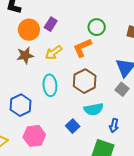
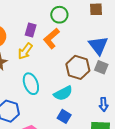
purple rectangle: (51, 24) -> (31, 30), moved
brown hexagon: (85, 81) -> (78, 67), moved
cyan semicircle: (94, 109) -> (63, 93), moved

